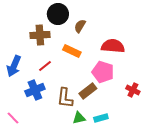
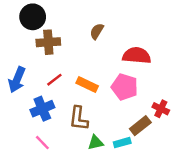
black circle: (58, 14) -> (33, 17), moved
orange rectangle: (72, 51) -> (87, 85), moved
brown rectangle: (88, 91) -> (140, 126), moved
pink line: (13, 118) -> (42, 143), moved

